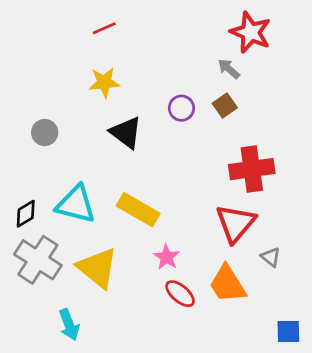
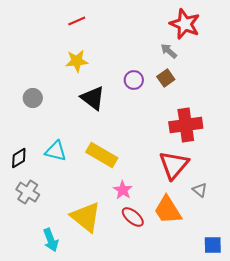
cyan triangle: (76, 204) -> (56, 151), size x0.7
gray cross: (38, 260) -> (28, 192), size x0.7
yellow triangle: (97, 268) -> (86, 217), moved

